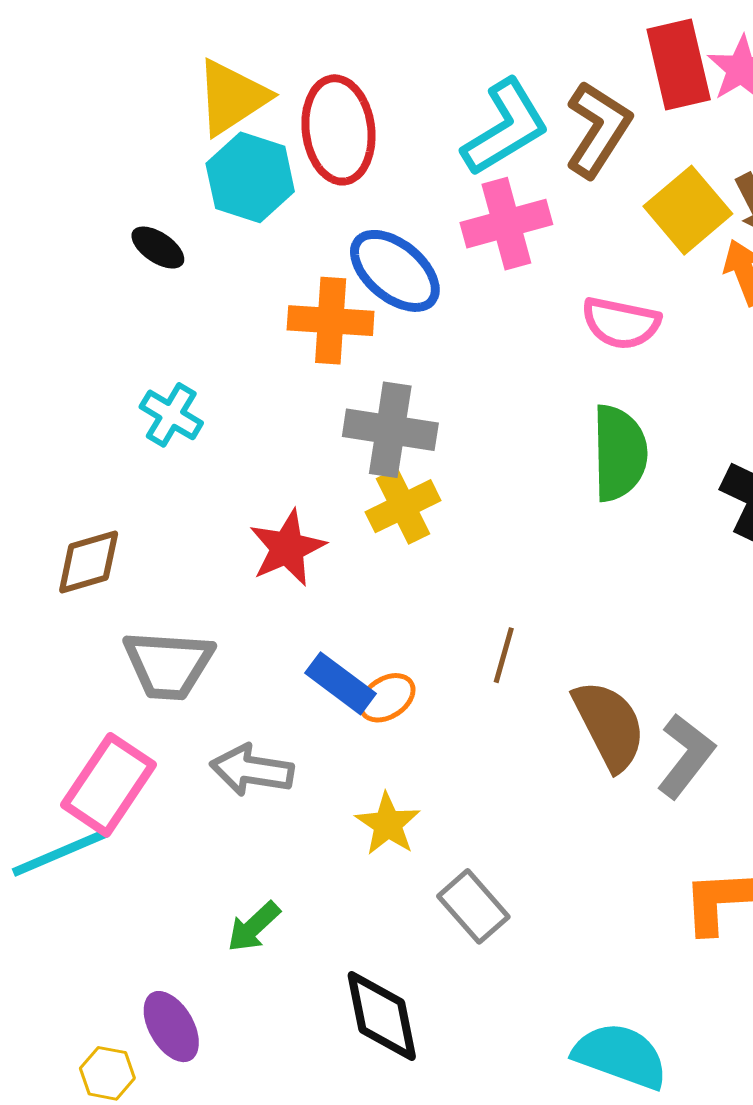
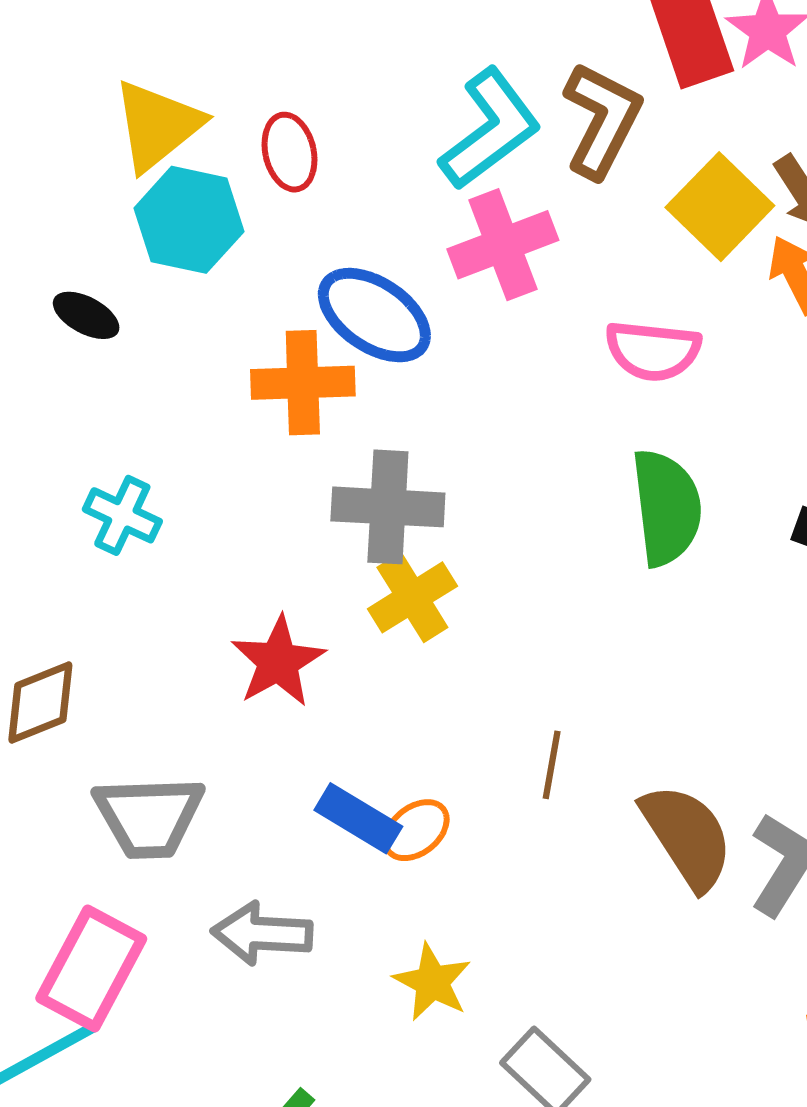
red ellipse: (338, 130) -> (289, 152), size x0.6

